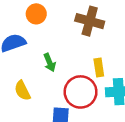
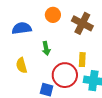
orange circle: (36, 14) -> (53, 15), moved

